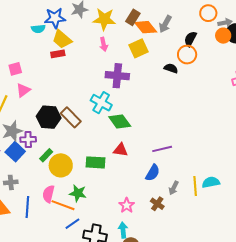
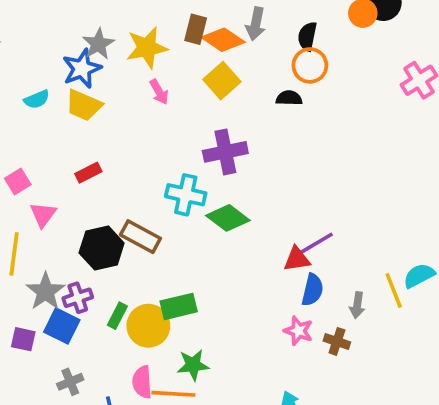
blue star: (55, 18) -> (82, 69), moved
red rectangle: (58, 54) -> (88, 173), moved
purple cross: (117, 76) -> (225, 152), moved
red triangle: (121, 150) -> (297, 259), moved
green rectangle: (96, 162) -> (179, 306), moved
pink star: (127, 205) -> (298, 331), moved

